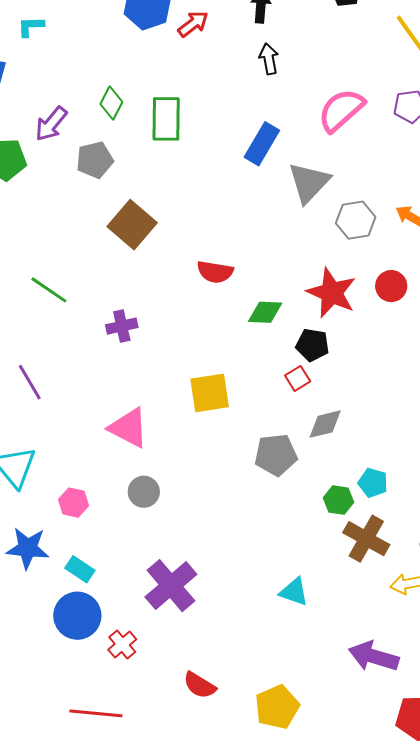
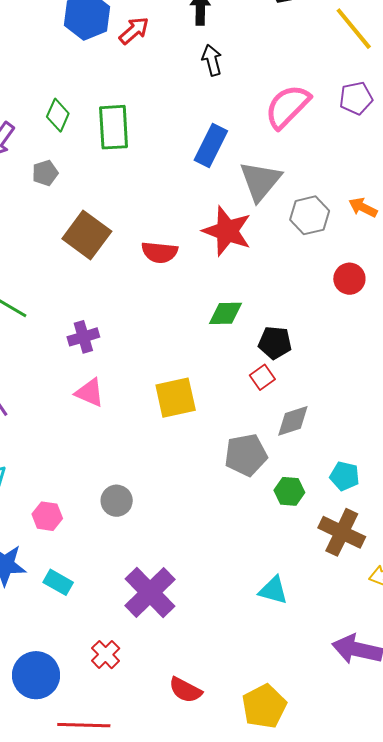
gray pentagon: (95, 160) -> (45, 173), size x0.7
red semicircle: (215, 272) -> (160, 252), moved
red star: (332, 293) -> (227, 231), moved
pink triangle: (129, 428) -> (90, 393), moved, size x0.7
green hexagon: (338, 500) -> (289, 491), moved
blue circle: (77, 616) -> (36, 675), moved

